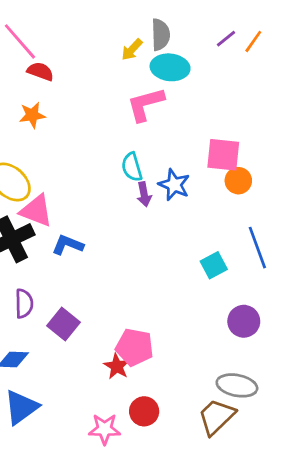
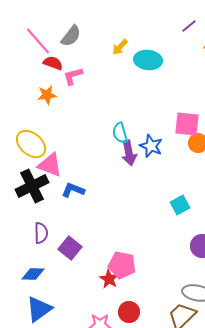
gray semicircle: (160, 35) -> (71, 36), moved, turned 40
purple line: (226, 39) -> (189, 26), moved
pink L-shape: (145, 104) -> (73, 76), moved, size x0.7
purple arrow: (144, 194) -> (129, 153), size x1.4

